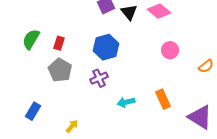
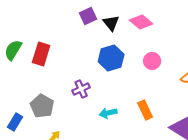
red rectangle: (59, 43) -> (41, 54), size x1.6
blue hexagon: (106, 47) -> (111, 58), moved
gray pentagon: (60, 70) -> (42, 106), moved

